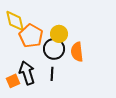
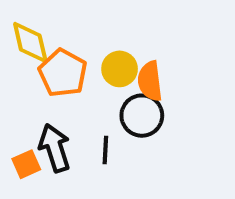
black circle: (54, 49) -> (142, 116), moved
orange semicircle: (77, 52) -> (150, 81), moved

